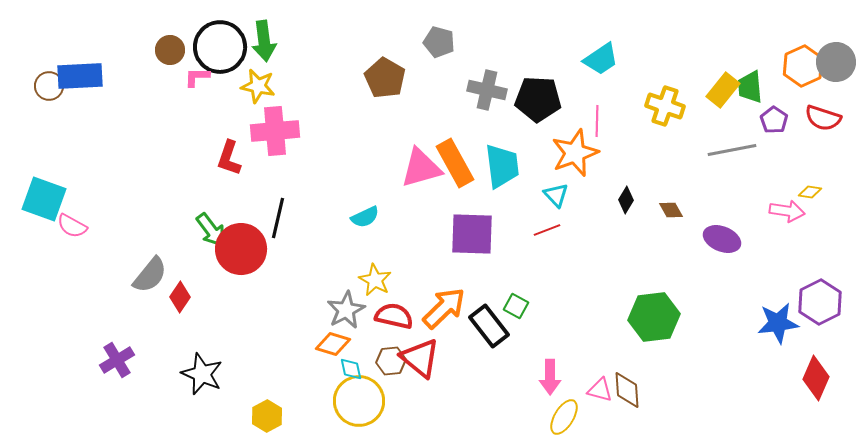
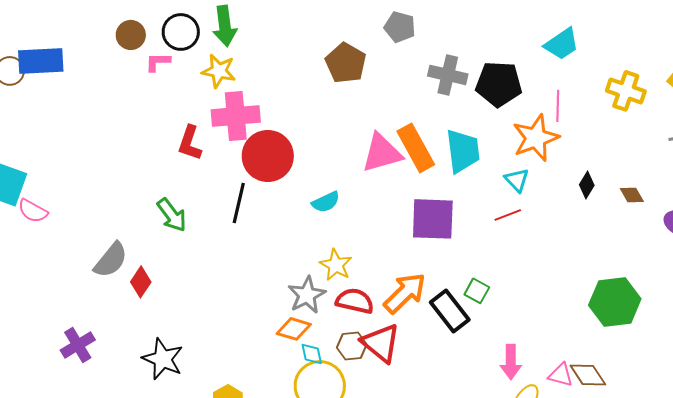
black circle: (220, 47) -> (181, 32), size x0.7
red circle: (241, 249) -> (268, 156), moved
brown diamond: (627, 390) -> (588, 375), turned -30

